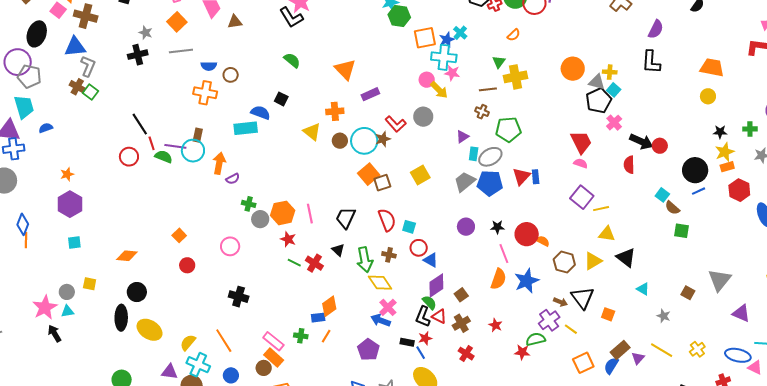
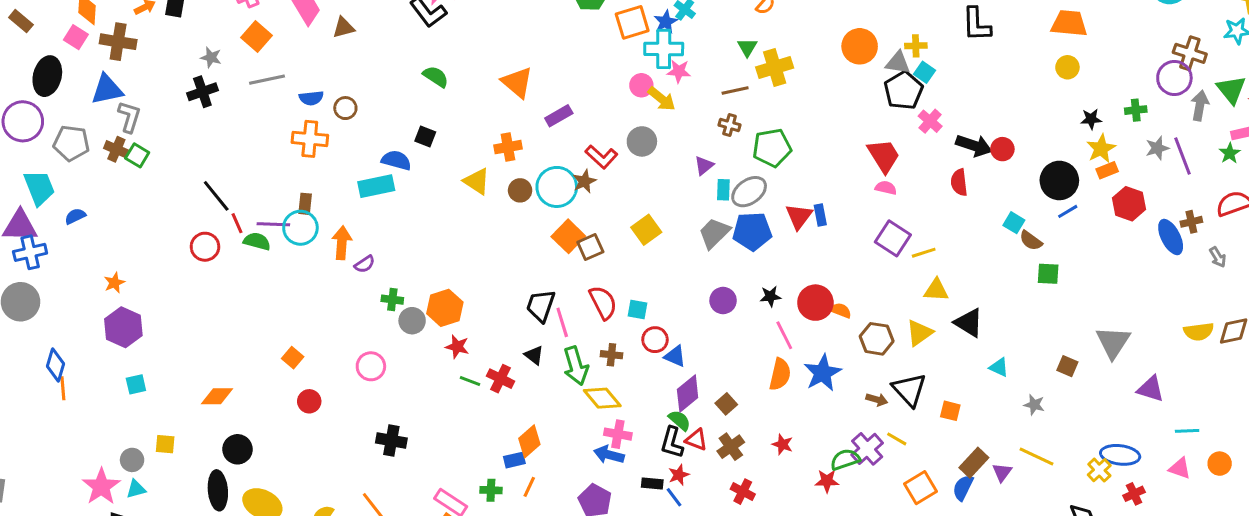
gray pentagon: (29, 76) -> (71, 143), moved
pink line: (310, 214) -> (562, 322), moved
pink cross: (388, 307) -> (618, 434), turned -30
purple cross: (549, 320) -> (867, 449), moved
yellow cross: (697, 349) -> (1099, 470), moved
blue ellipse: (738, 355) -> (1120, 455), moved

